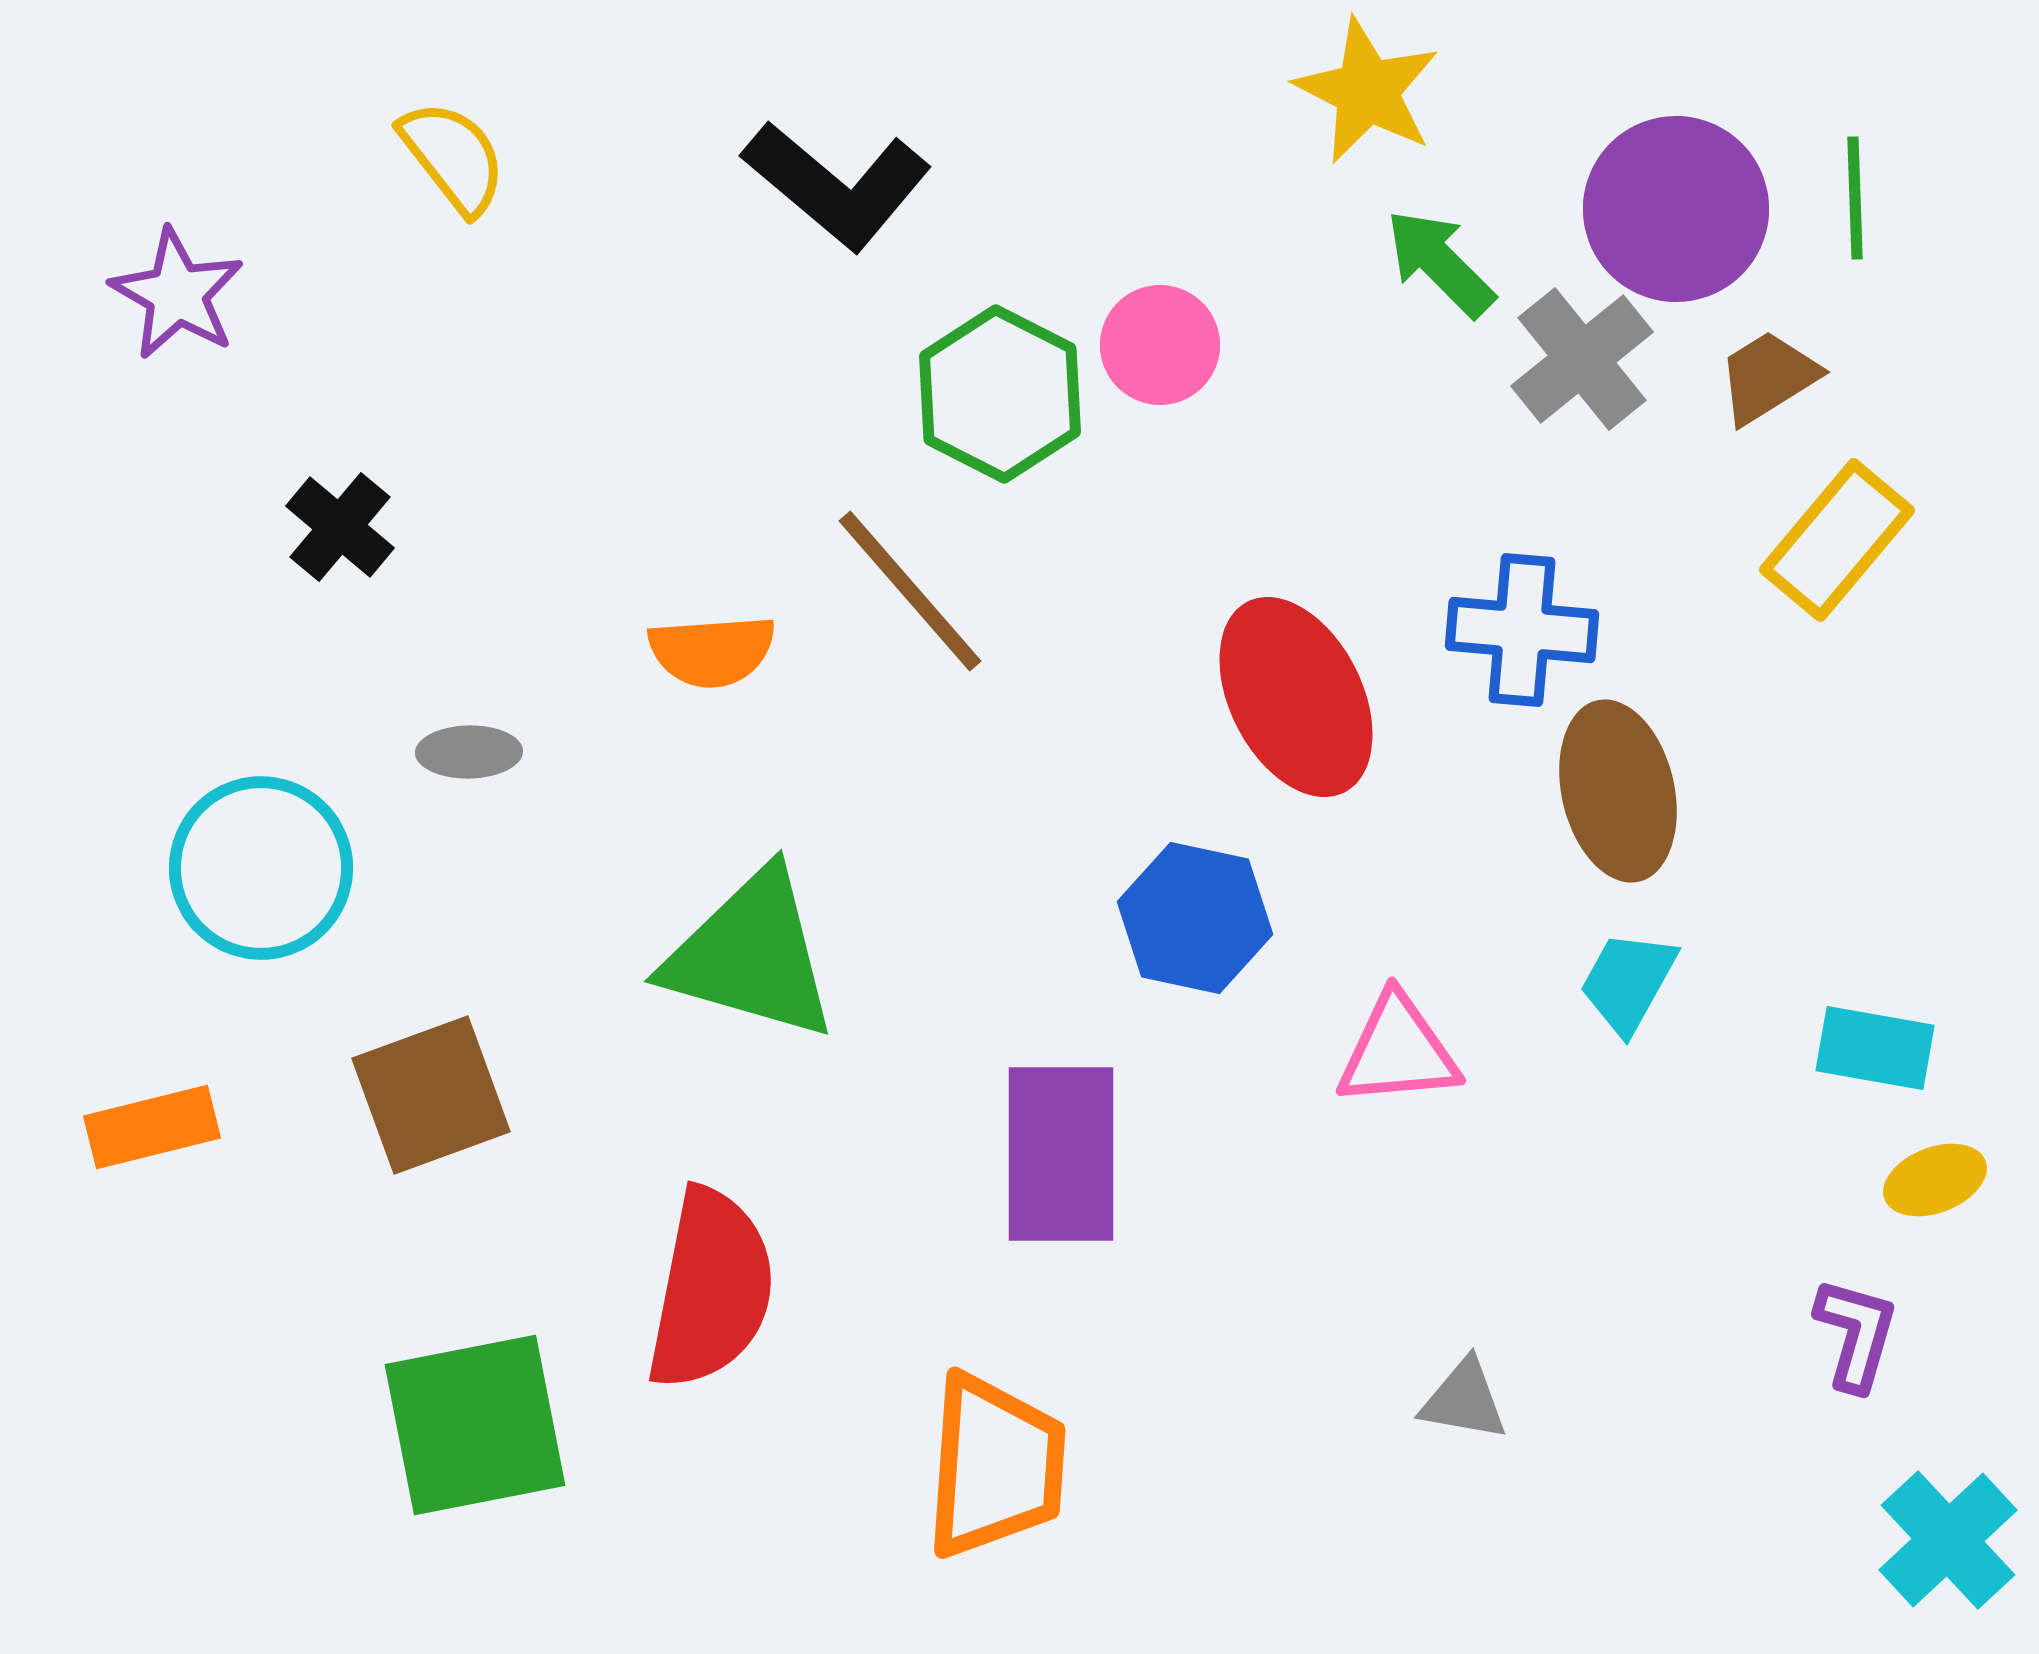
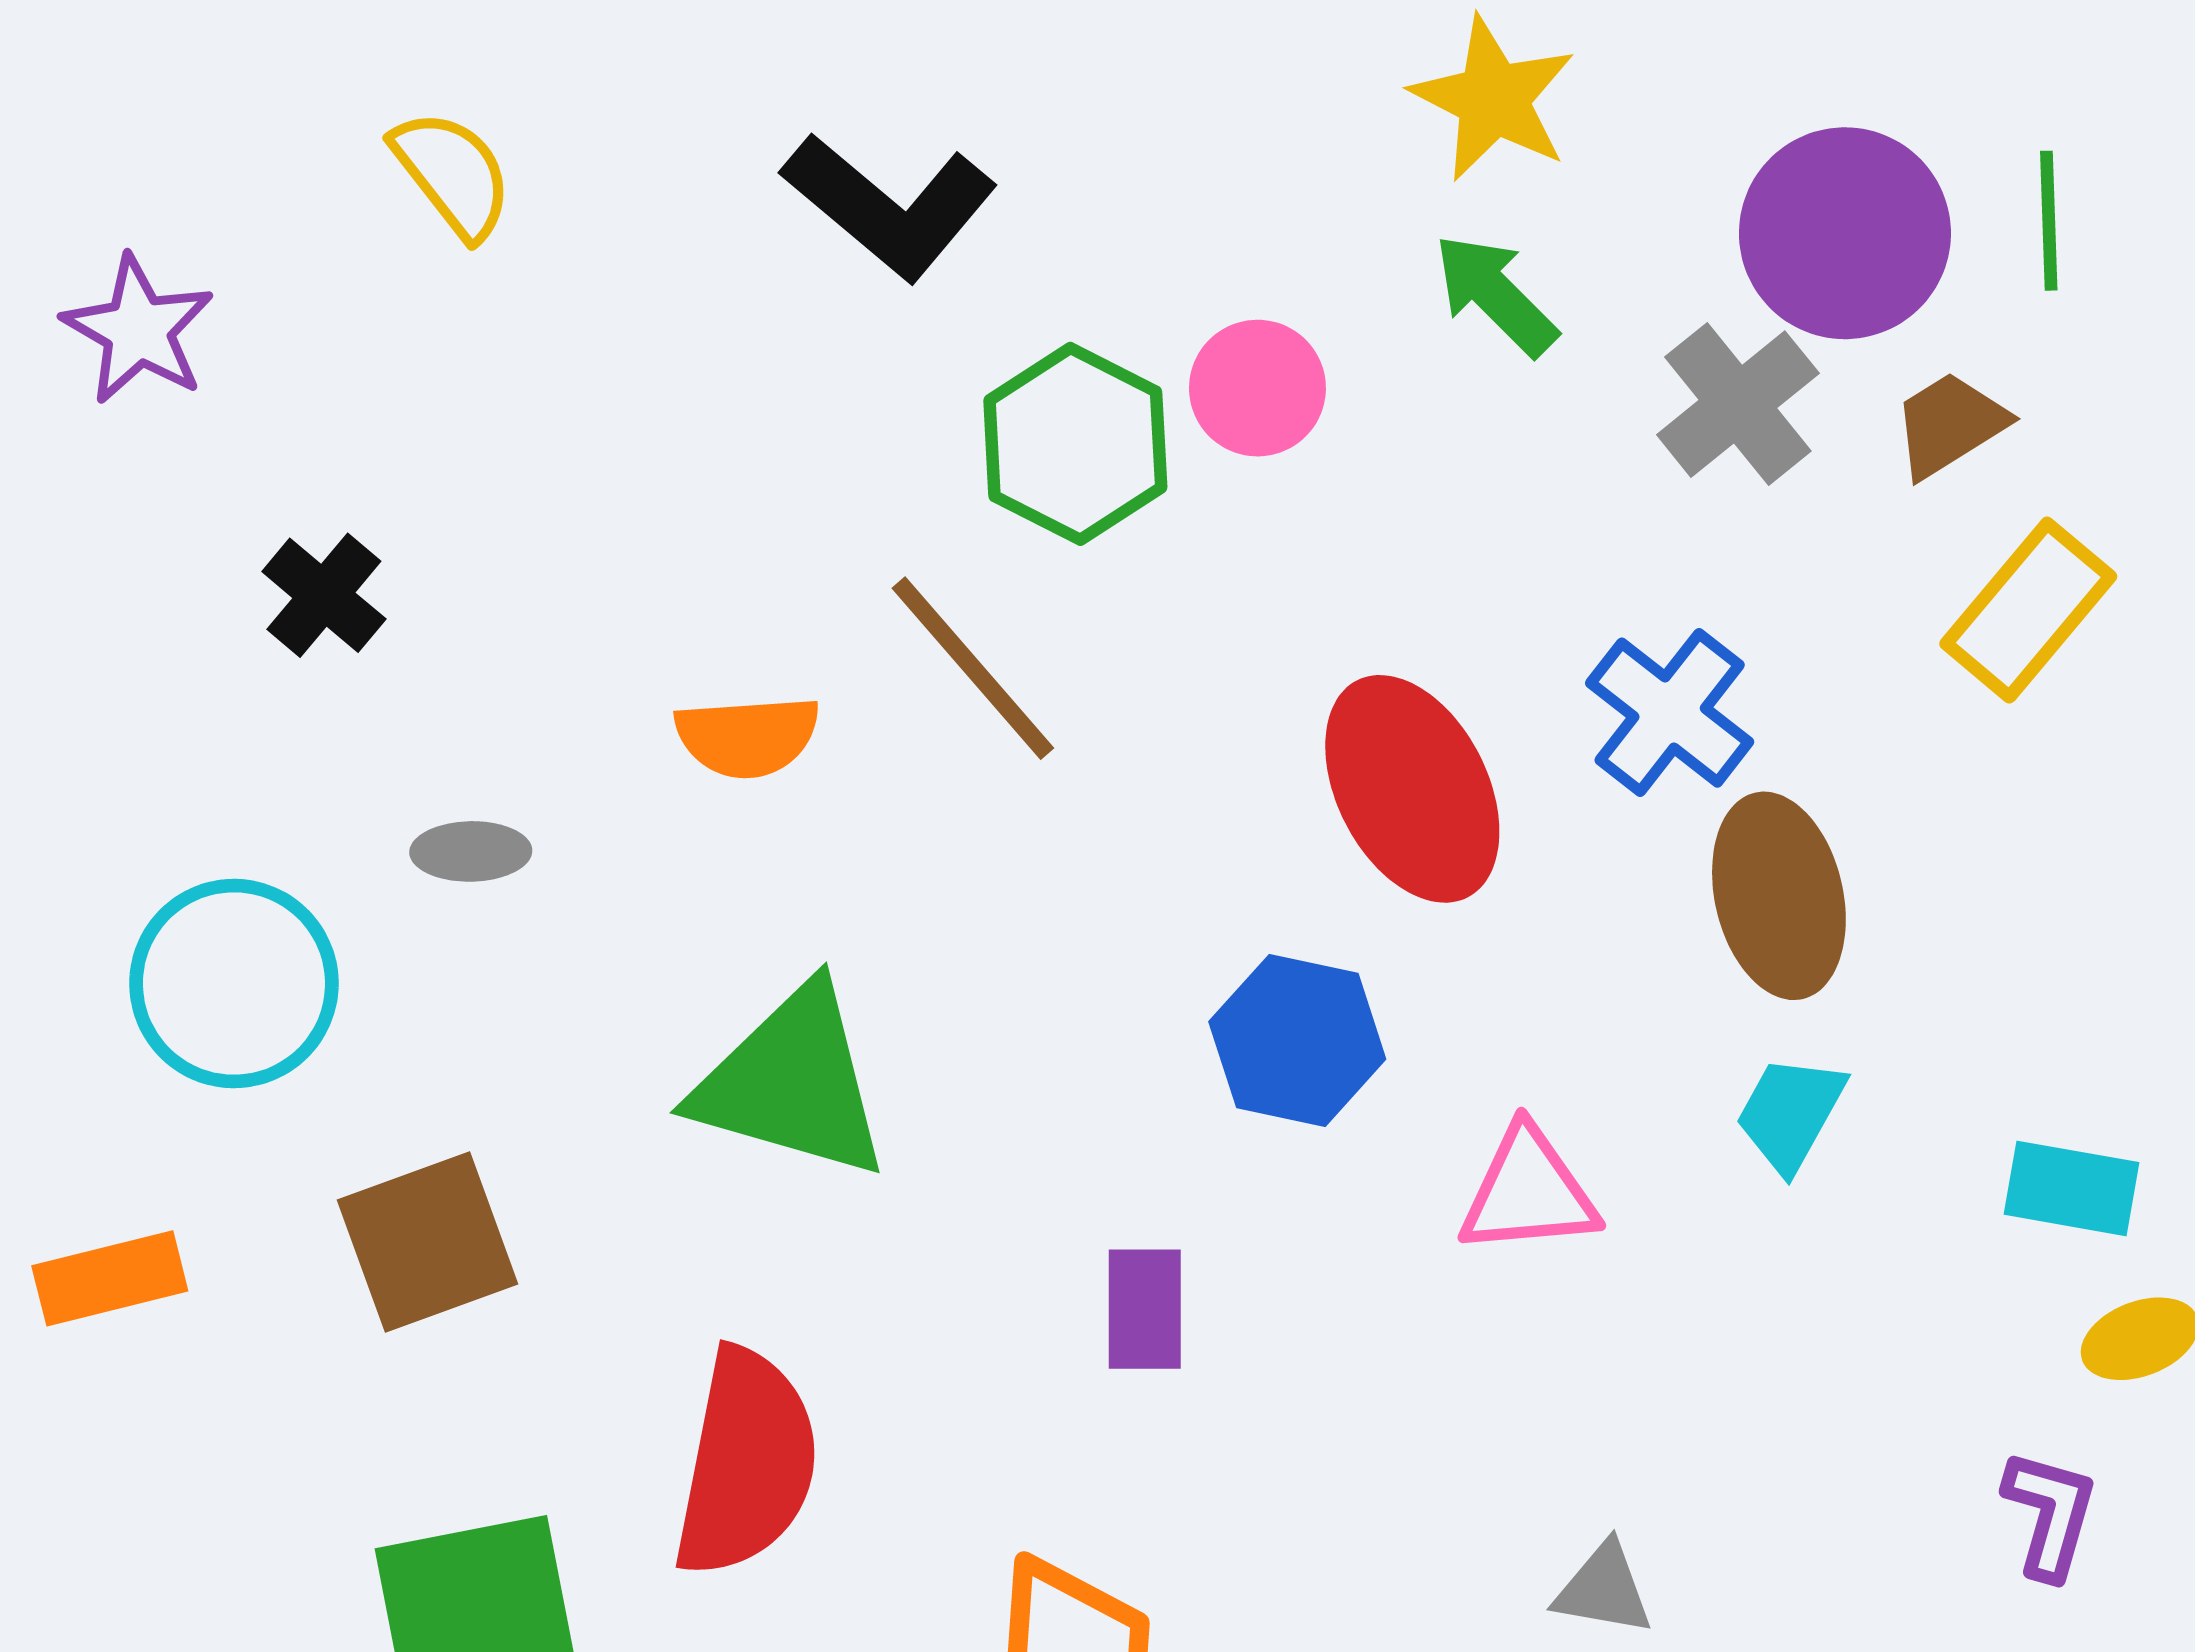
green arrow: (1440, 263) -> (1495, 295), moved
blue cross: (1522, 630) -> (1670, 713), turned 33
purple rectangle: (1061, 1154) -> (1145, 1309), size x0.6

